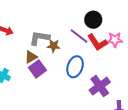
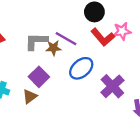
purple line: (79, 36) -> (66, 39), moved
brown triangle: (31, 57) -> (30, 96), moved
blue ellipse: (75, 67) -> (81, 68), turned 40

